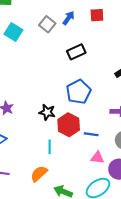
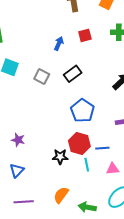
gray square: (47, 24) -> (42, 77), moved
black star: (47, 112) -> (60, 157), moved
cyan line: (50, 147) -> (87, 165), moved

